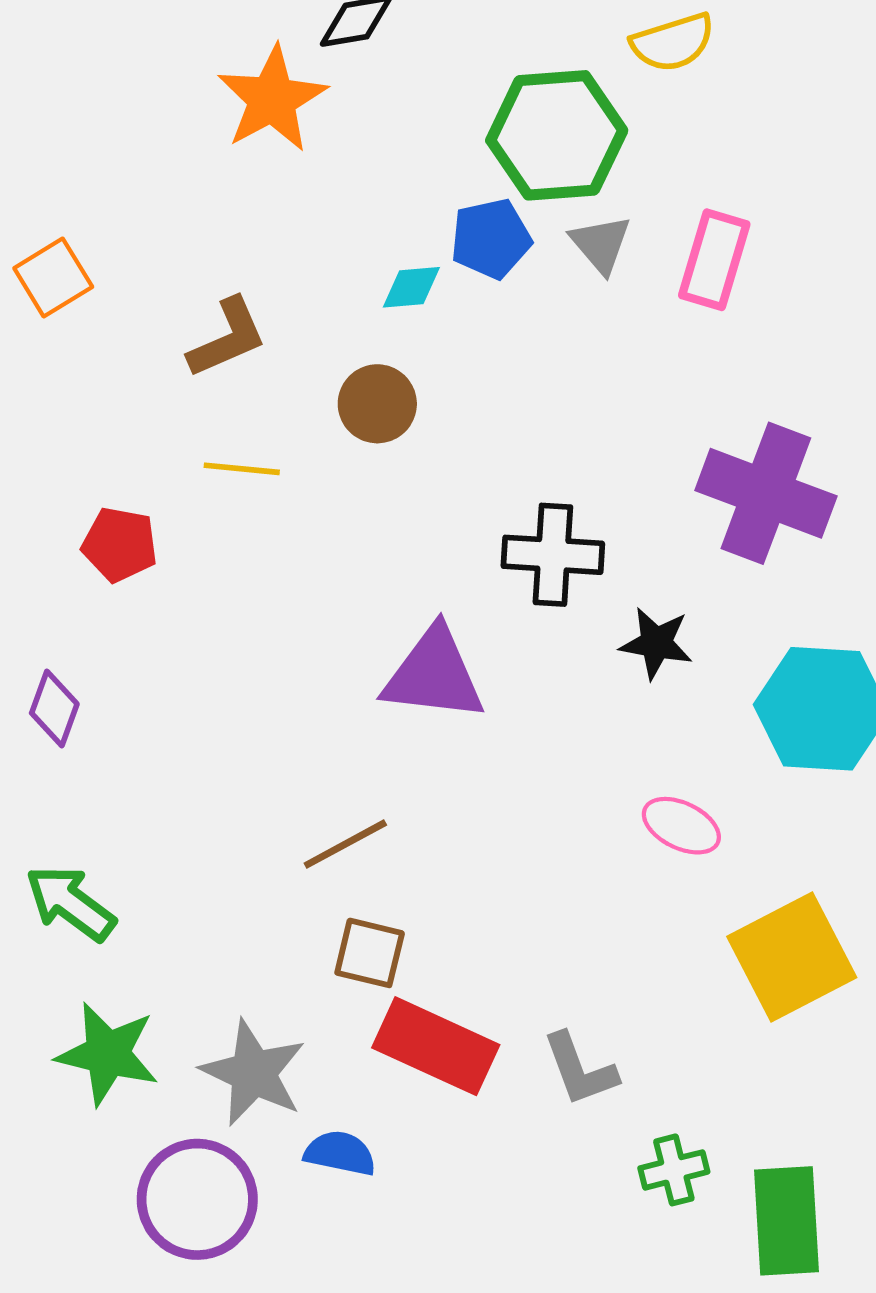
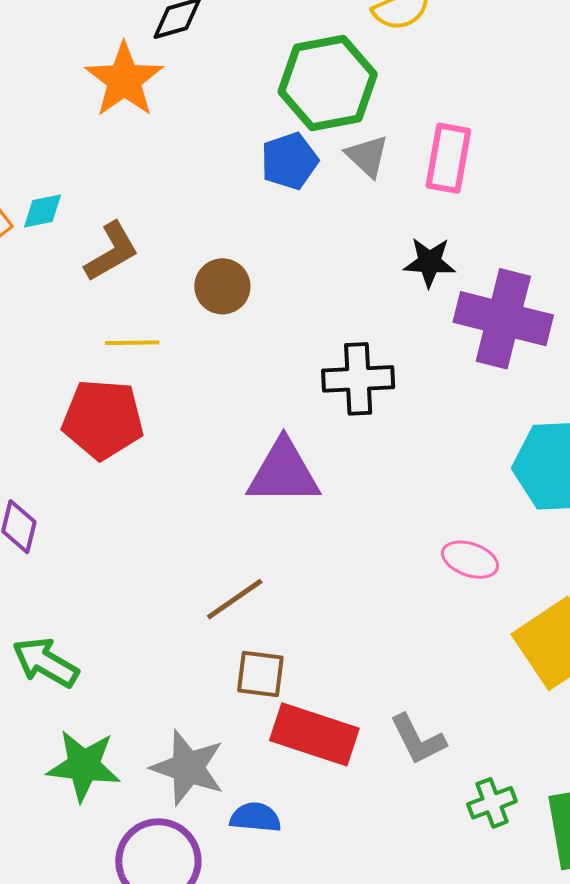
cyan diamond: (411, 287) -> (43, 211), moved
red pentagon: (120, 544) -> (103, 419), moved, size x1.5
black star: (656, 643) -> (429, 262), moved

